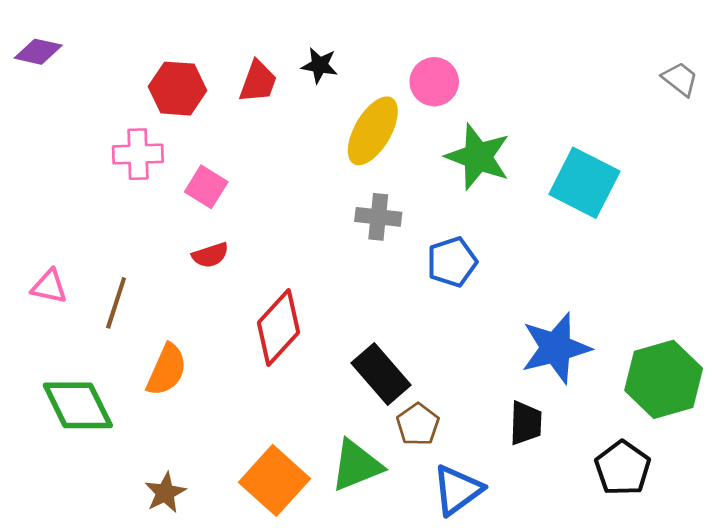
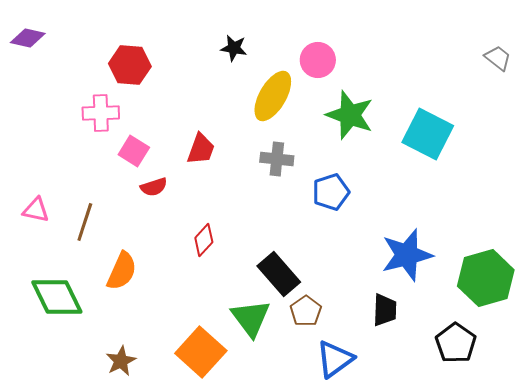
red trapezoid: (258, 82) -> (201, 149), moved
pink square: (206, 187) -> (134, 151), moved
red diamond: (279, 327) -> (204, 240), size x0.6
green triangle: (356, 465) -> (251, 318), moved, turned -45

